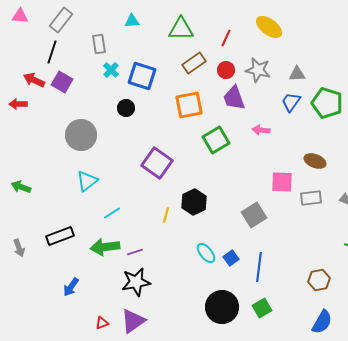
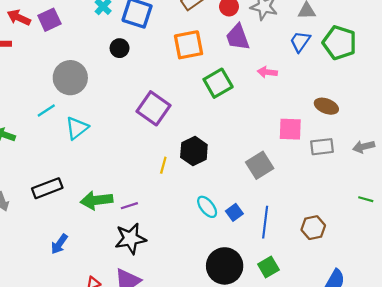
purple square: (62, 82) -> (49, 20), turned 35
cyan line: (112, 213) -> (46, 111), moved
brown hexagon: (319, 280) -> (313, 228), moved

